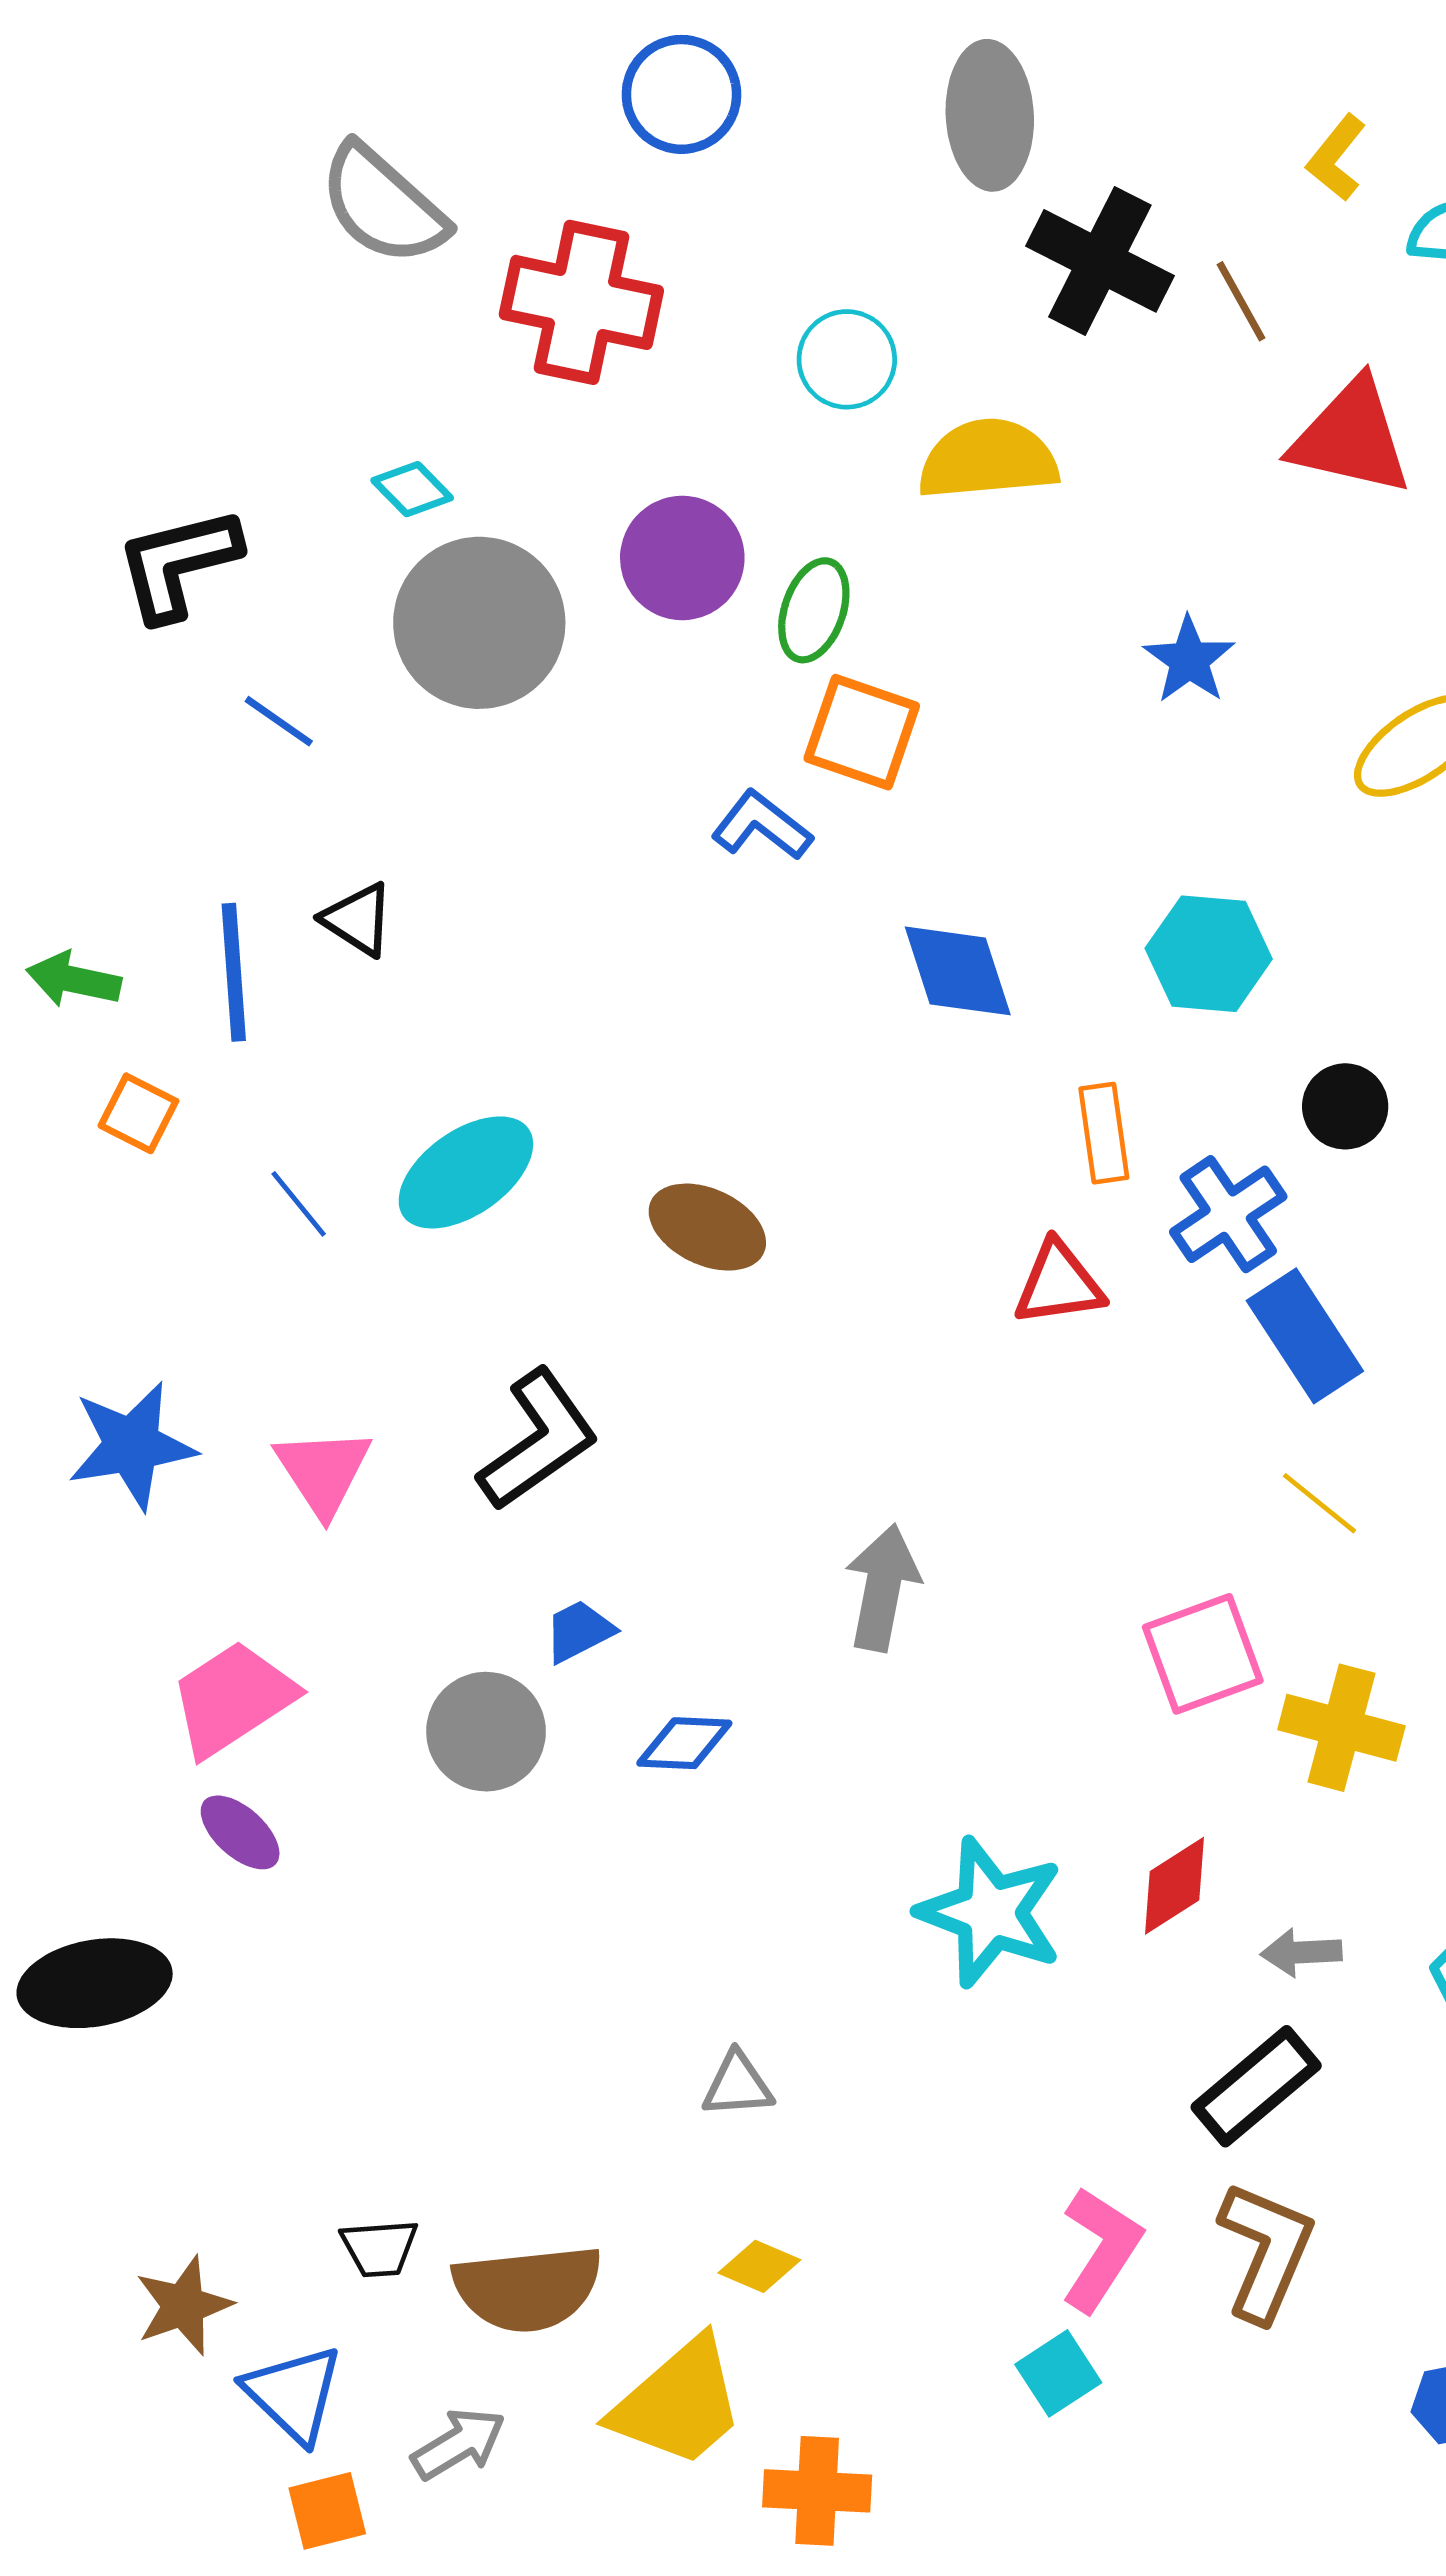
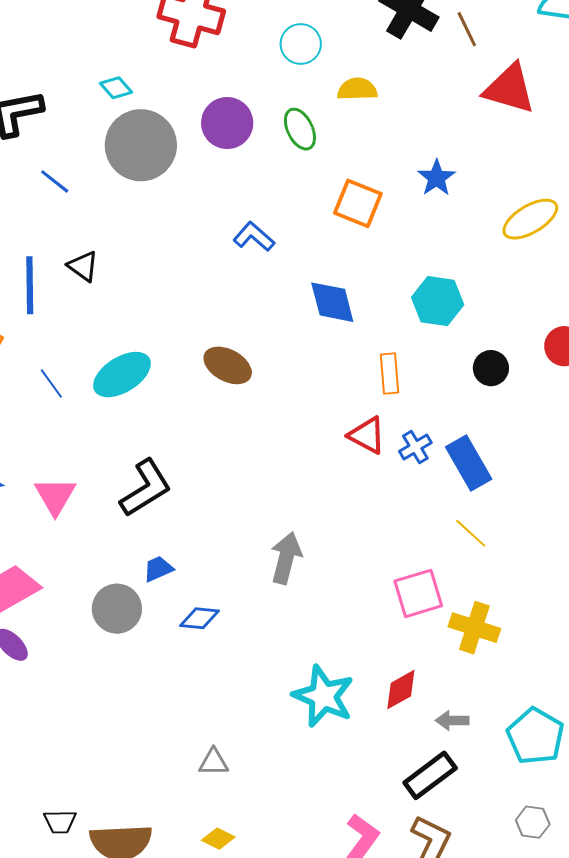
yellow semicircle: (988, 459) -> (357, 89), size x0.7
green ellipse: (814, 610) -> (300, 129), moved, turned -48
orange square: (862, 732) -> (358, 203), moved
blue cross: (1228, 1214) -> (415, 447), moved, size x0.7
brown ellipse: (707, 1227) -> (228, 365), moved
red triangle: (1059, 1284) -> (367, 435), turned 33

